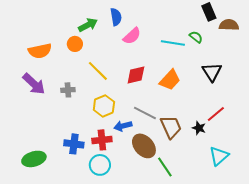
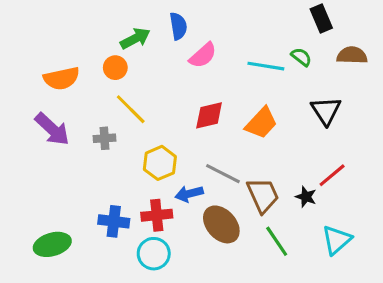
brown semicircle: (229, 25) -> (352, 55), moved
yellow line: (98, 71) -> (131, 109), moved
green line: (165, 167) -> (277, 241), moved

